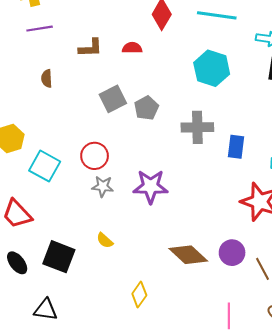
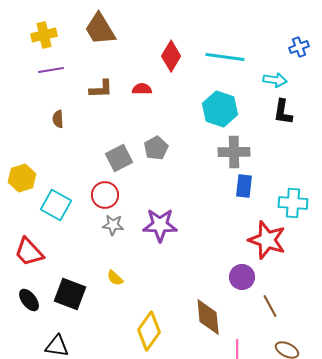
gray square: (113, 99) -> (119, 158), moved
gray cross: (197, 127) -> (234, 152), moved
purple circle: (232, 253) -> (242, 277), moved
brown diamond: (188, 255) -> (208, 317), moved, turned 42
yellow diamond: (139, 294) -> (149, 331), size x1.5

